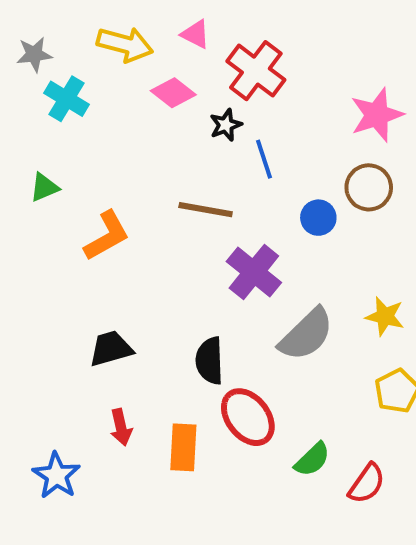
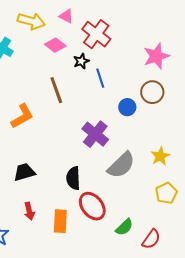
brown line: (206, 210) -> (56, 90), moved, turned 60
yellow star: (385, 316) -> (160, 156), turned 30

